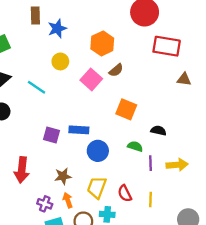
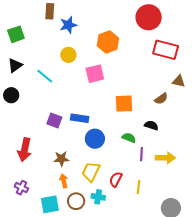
brown semicircle: (116, 70) -> (161, 99), moved
pink square: (91, 79) -> (95, 74), turned 30
orange square: (126, 109) -> (124, 104), turned -30
red semicircle: (125, 193) -> (116, 179), turned 49
purple cross: (45, 204) -> (21, 188), moved

